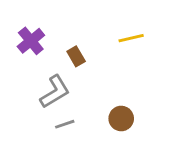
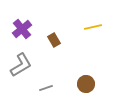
gray L-shape: (55, 92) -> (21, 65), moved

